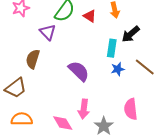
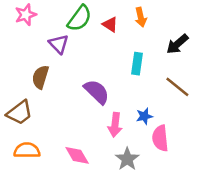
black arrow: (131, 34) -> (177, 44), moved
blue star: (118, 69) -> (144, 116), moved
pink arrow: (84, 109) -> (115, 125), moved

